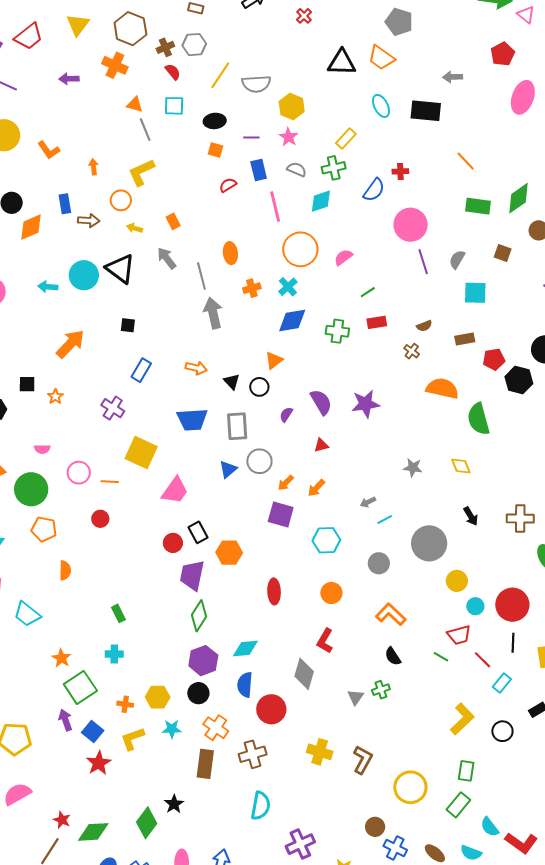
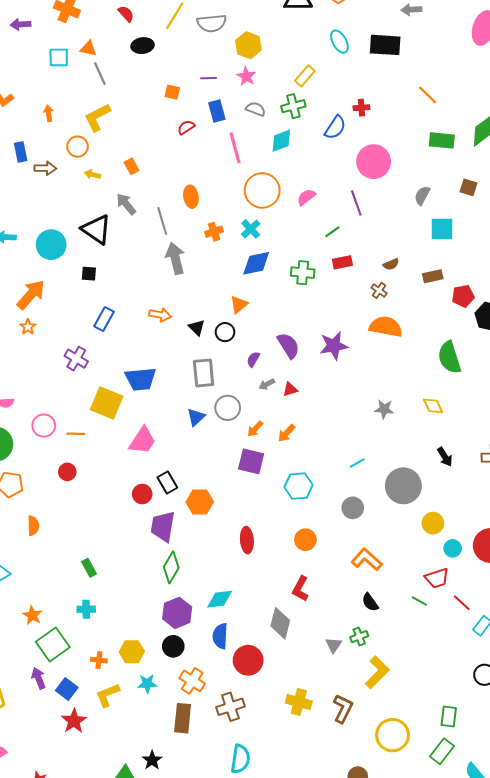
cyan square: (174, 106) -> (59, 57), moved
black ellipse: (215, 121) -> (143, 46), moved
purple line: (423, 262) -> (356, 203), moved
black triangle: (120, 269) -> (96, 229), moved
cyan circle: (84, 275) -> (51, 245), moved
orange semicircle: (442, 388) -> (386, 327), moved
orange star: (55, 397) -> (28, 327), moved
blue trapezoid: (192, 420) -> (141, 379), moved
gray arrow: (368, 502) -> (267, 384), moved
yellow L-shape: (462, 719) -> (377, 672), moved

